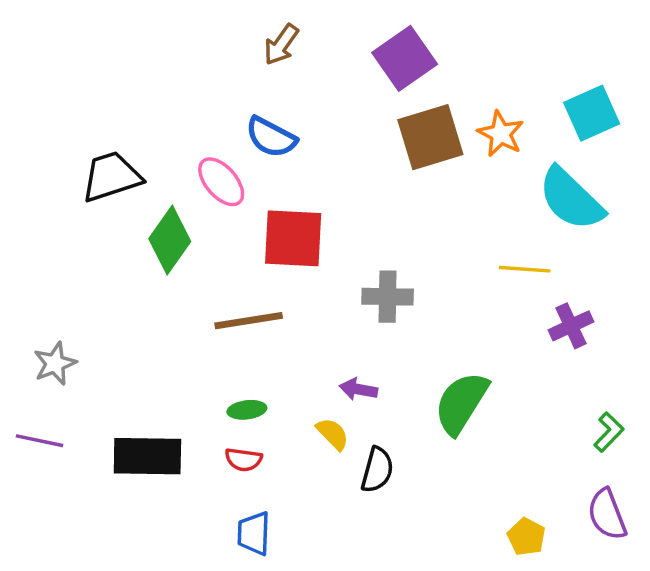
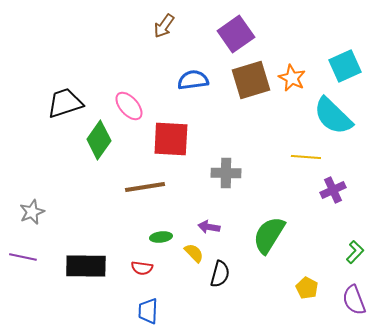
blue semicircle: (271, 137) -> (193, 80), moved, turned 144
green ellipse: (247, 410) -> (161, 237), moved
yellow pentagon: (526, 537) -> (307, 288), moved

